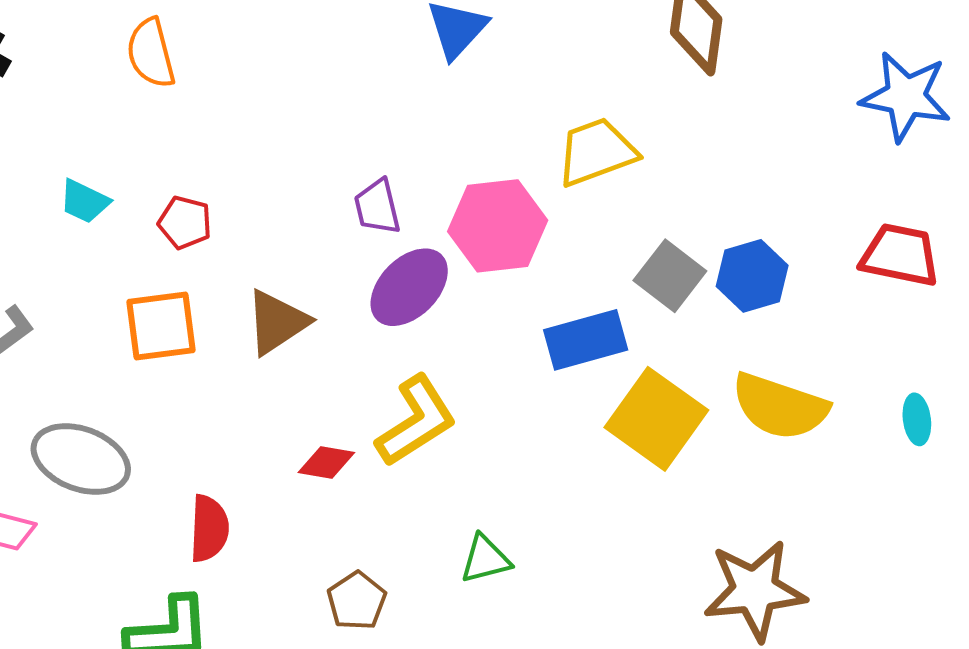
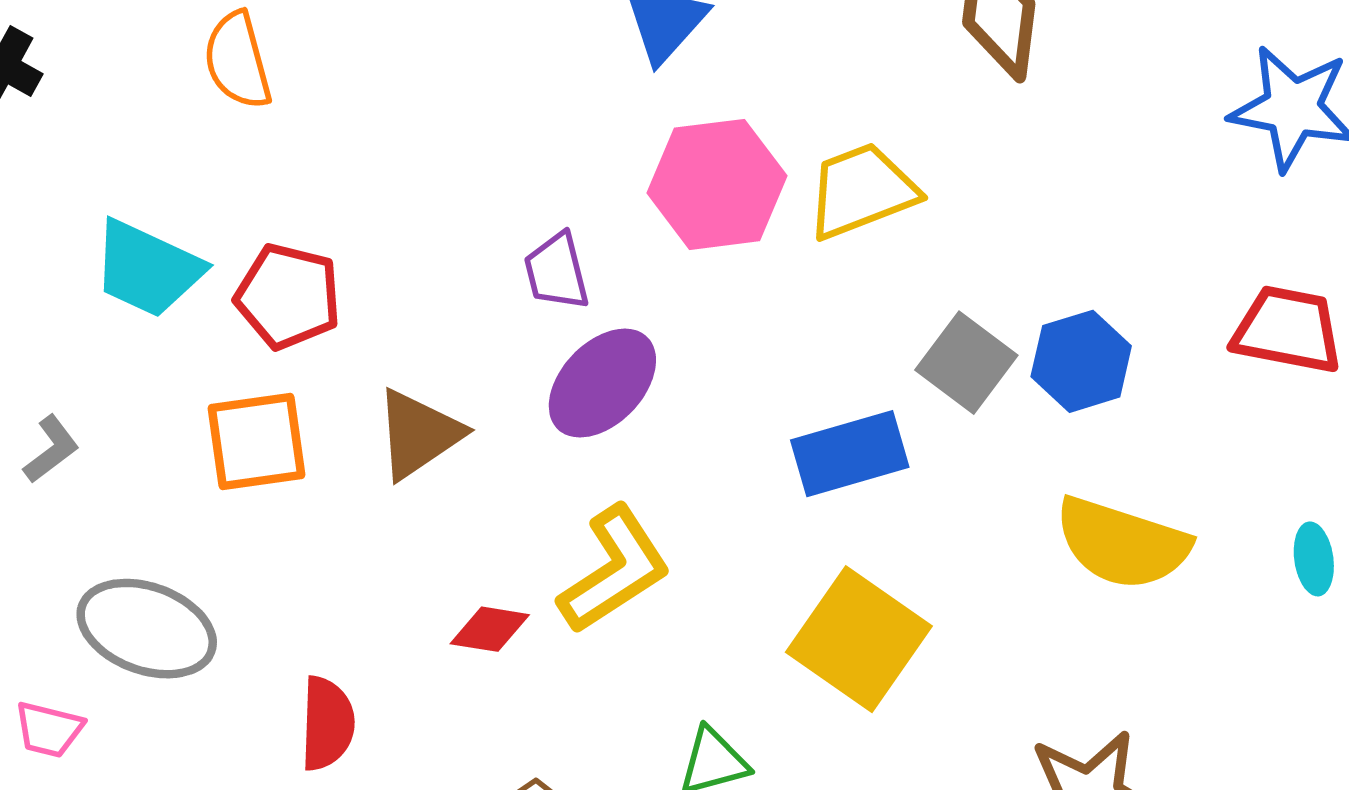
cyan trapezoid: (84, 201) -> (147, 269), size x1.6
red pentagon: (185, 222) -> (288, 296), size x1.4
pink hexagon: (498, 226) -> (717, 184), moved
yellow square: (656, 419) -> (859, 639), moved

